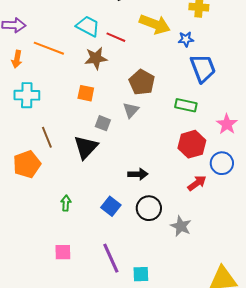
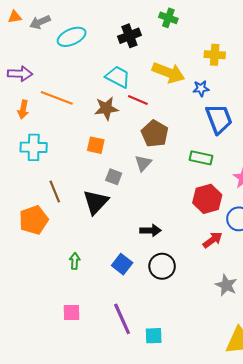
cyan trapezoid: (88, 26) -> (118, 77), moved
red line: (116, 37) -> (138, 100), moved
gray star: (181, 226) -> (226, 285), moved

